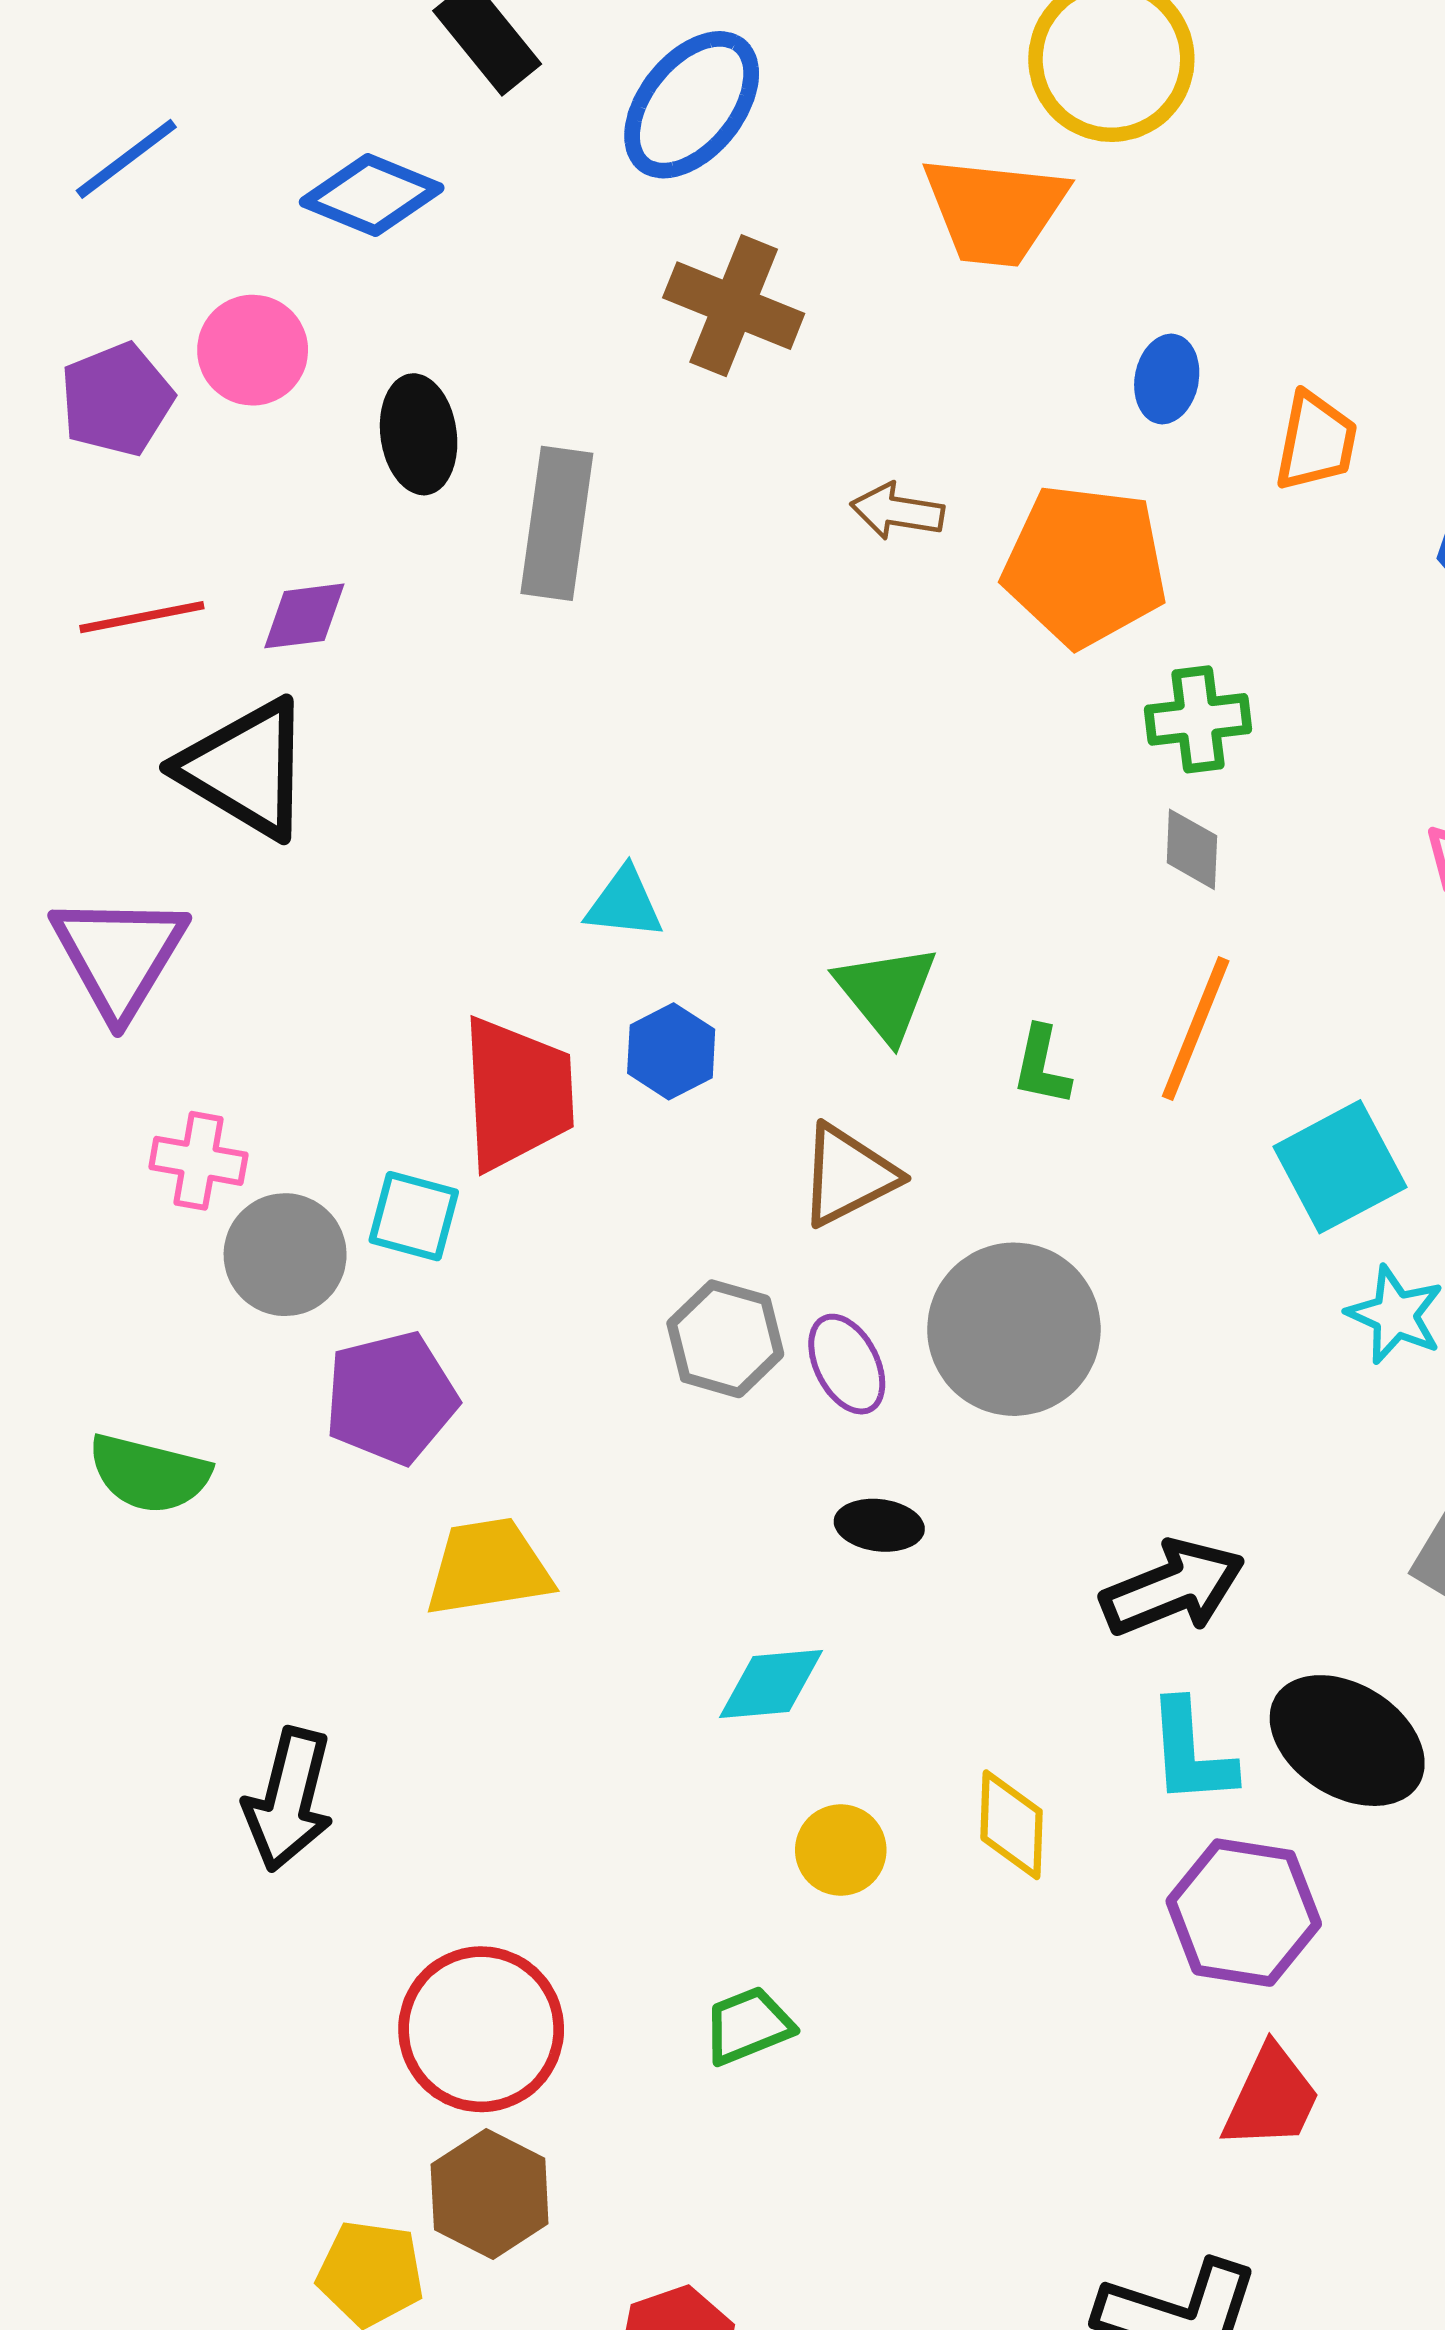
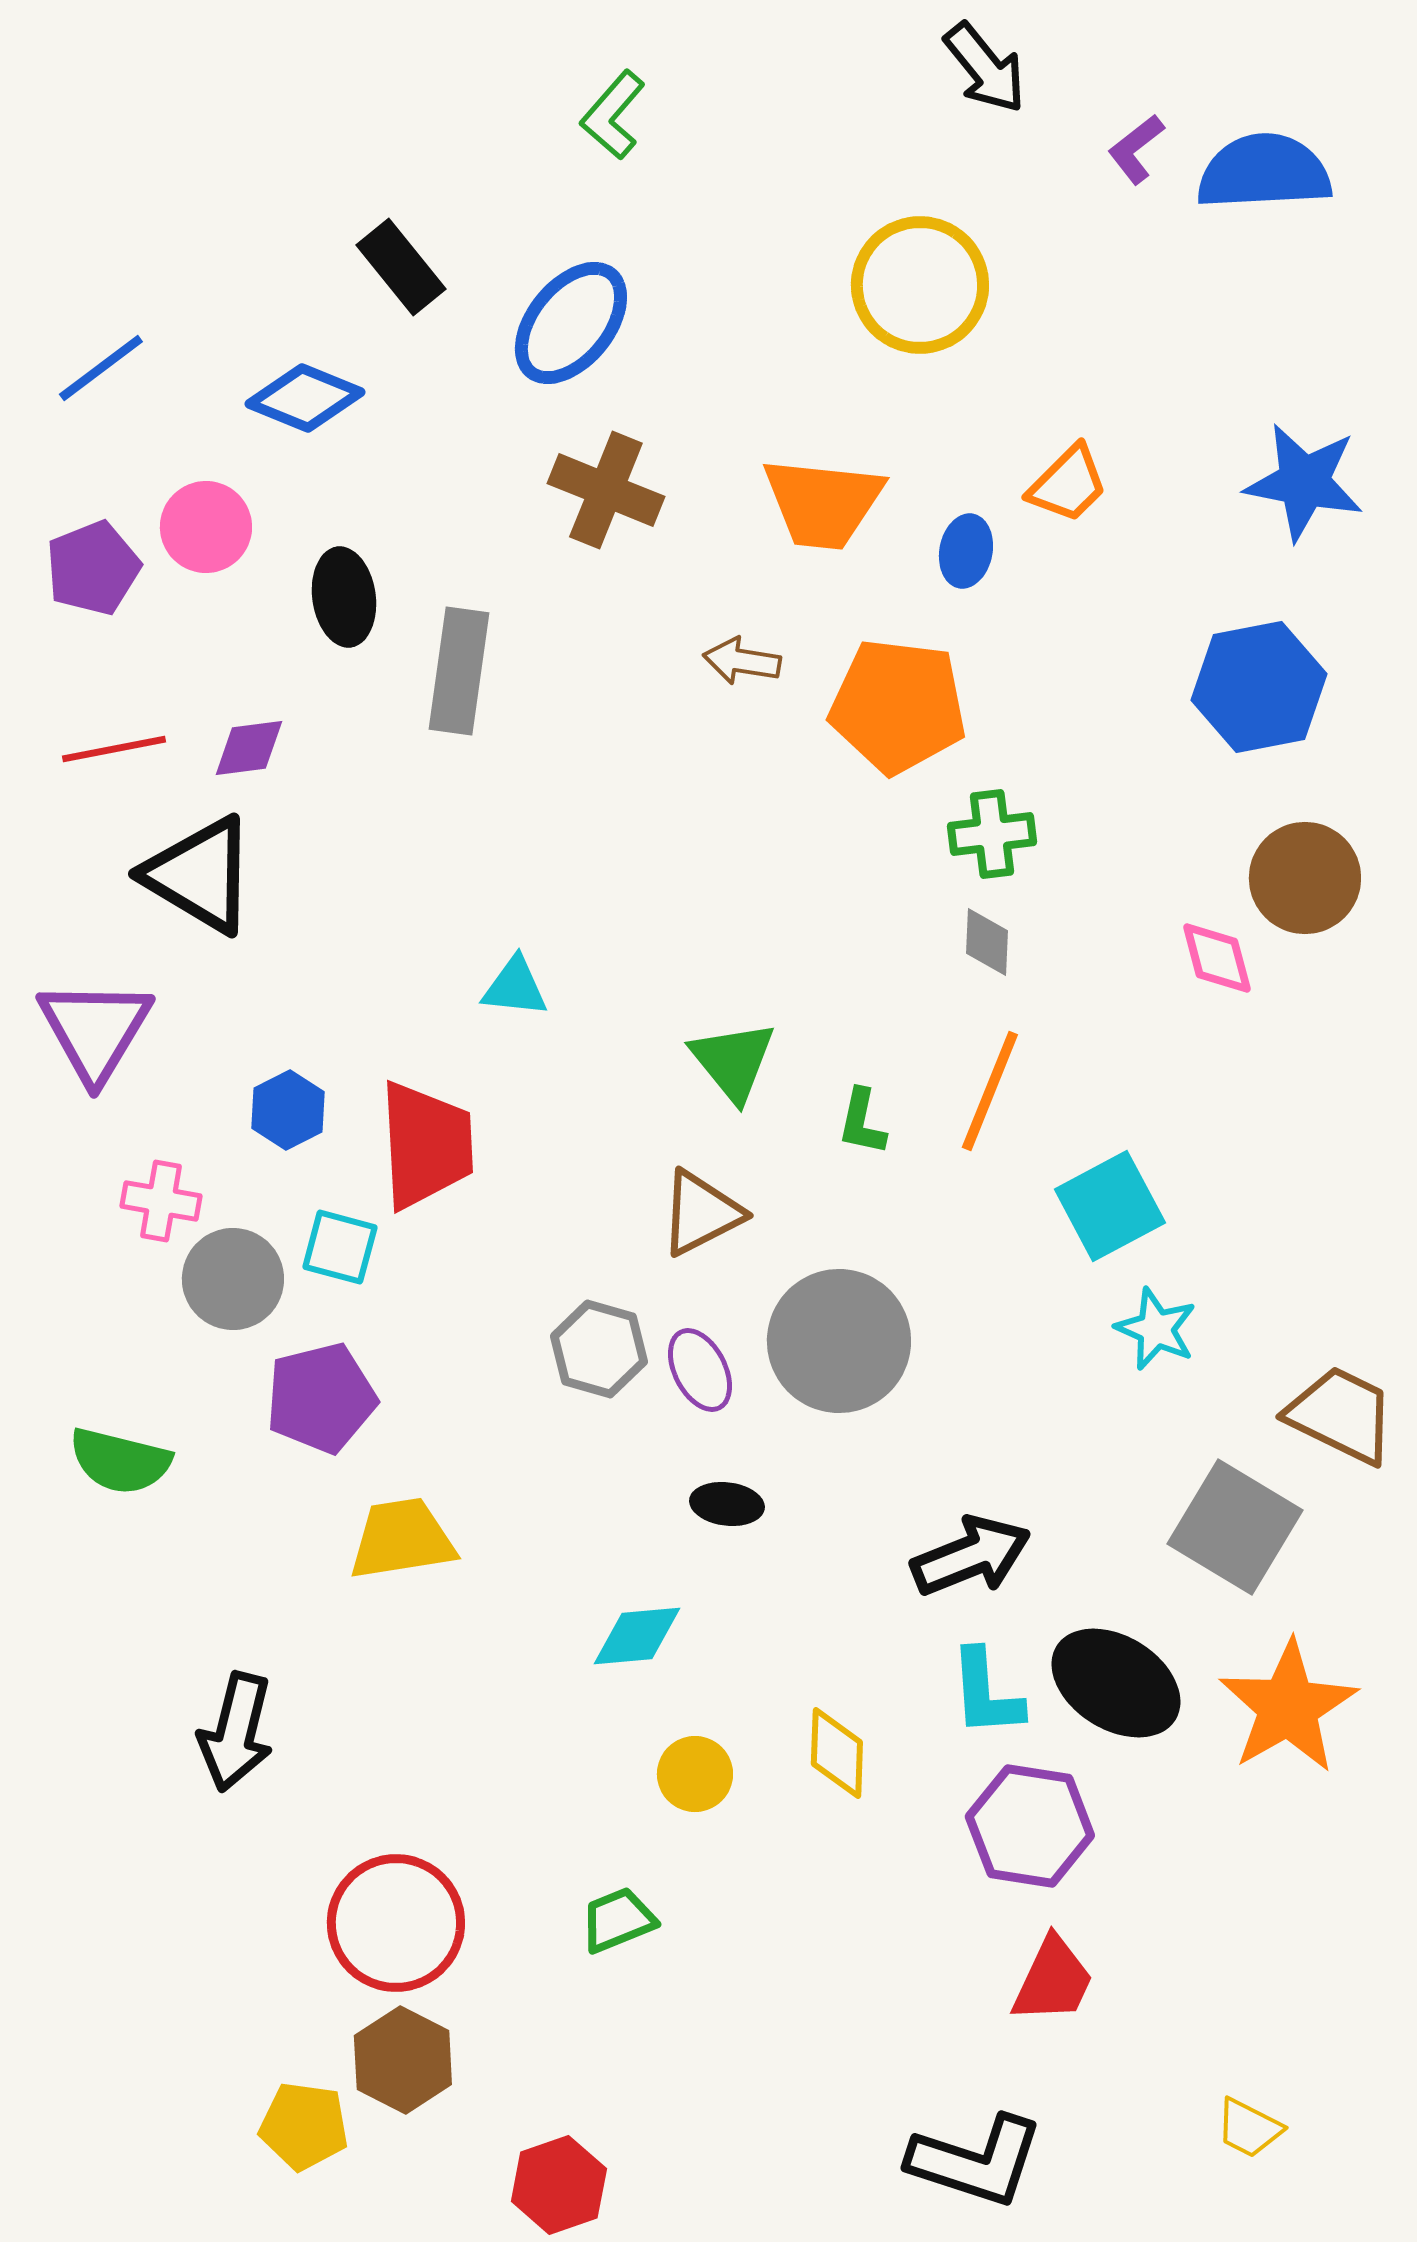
orange trapezoid: (995, 211) -> (823, 503), moved
orange trapezoid: (1316, 442) -> (1068, 484), moved, turned 34
blue hexagon: (671, 1051) -> (288, 1110), moved

